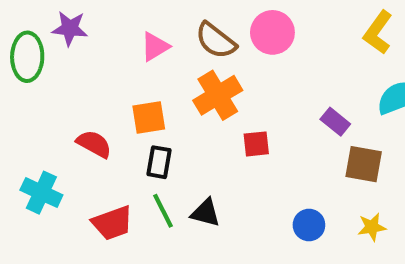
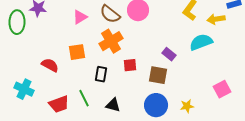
black rectangle: (159, 162) -> (101, 74), moved
brown square: (364, 164) -> (158, 75), moved
black triangle: (206, 213) -> (113, 105), moved
blue circle: (309, 225) -> (156, 105), size x1.5

